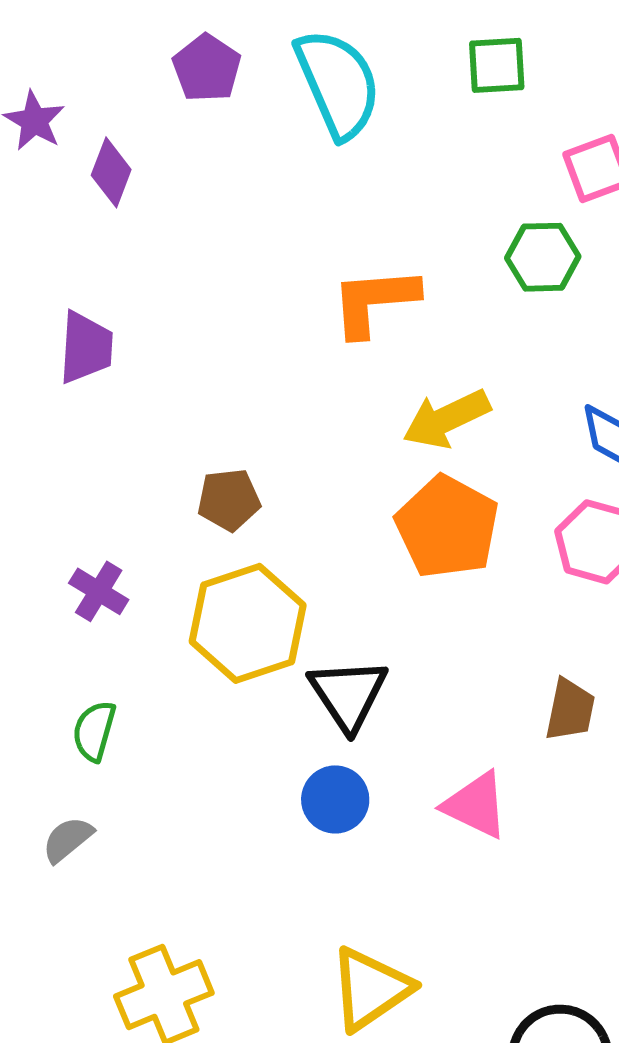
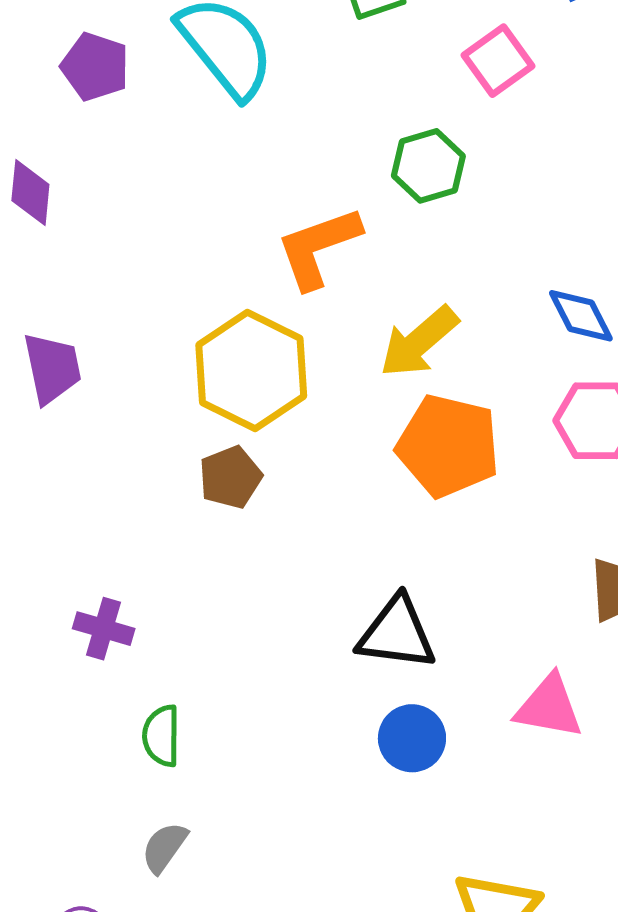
green hexagon: (543, 257) -> (428, 166), moved
purple cross: (99, 591) -> (104, 629), moved
yellow hexagon: (248, 623) -> (251, 370), moved
black triangle: (348, 694) -> (397, 633), turned -34

